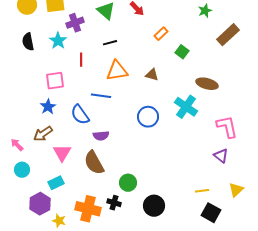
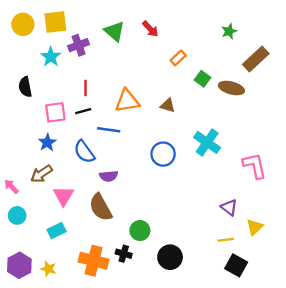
cyan star: (58, 41) -> (51, 57), moved
black semicircle: (28, 42) -> (25, 87), moved
black line: (110, 43) -> (83, 111), moved
brown ellipse: (207, 84) -> (231, 88), moved
purple triangle: (221, 156) -> (229, 207), moved
yellow triangle: (236, 190) -> (255, 227), moved
purple hexagon: (40, 204) -> (19, 265), moved
yellow star: (59, 221) -> (48, 269), moved

